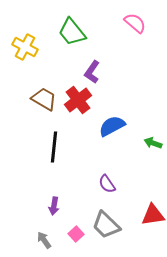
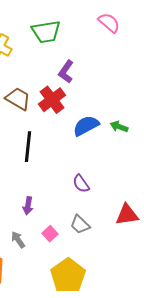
green trapezoid: (72, 32) -> (46, 32), turned -60
green arrow: (153, 143) -> (119, 127), moved
gray trapezoid: (106, 225) -> (80, 225), size x0.7

